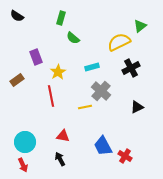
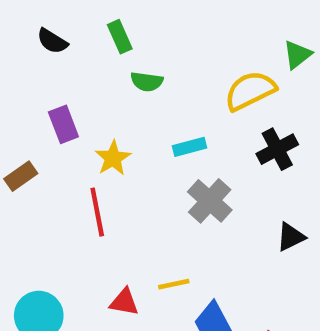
black semicircle: (17, 16) -> (52, 41), moved
green rectangle: (61, 18) -> (120, 37), turned -40
green semicircle: (73, 38) -> (147, 82), turned -32
yellow line: (85, 107) -> (174, 284), moved

